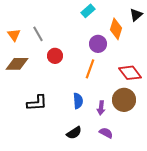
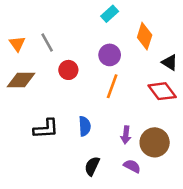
black triangle: (136, 15) -> (170, 62), moved, turned -48
purple circle: (98, 44) -> (110, 55), moved
brown circle: (124, 100) -> (155, 142), moved
blue semicircle: (78, 101) -> (85, 126), moved
black semicircle: (74, 133) -> (92, 166), turned 147

